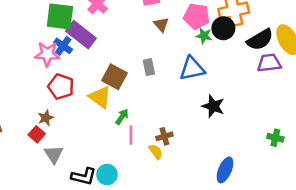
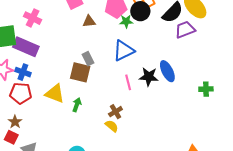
brown triangle: (161, 25) -> (89, 21), turned -40
blue cross: (63, 46) -> (23, 72), moved
brown square: (115, 77) -> (80, 72), moved
pink line: (131, 135) -> (128, 82), moved
blue ellipse: (225, 170) -> (167, 71), moved, turned -35

